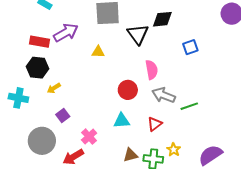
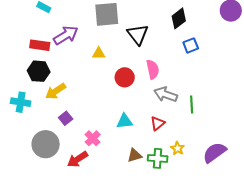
black diamond: (162, 19) -> (179, 18), moved, turned -30
yellow arrow: (54, 88) -> (56, 91), size x1.5
red circle: (128, 90) -> (125, 77), moved
green line: (189, 106) -> (192, 104), turned -72

